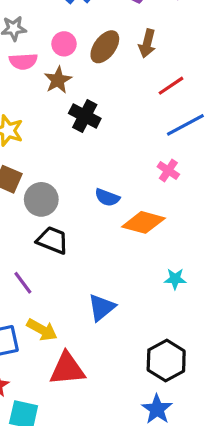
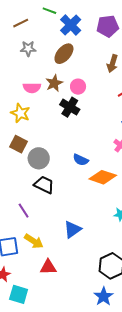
pink circle: (64, 44) -> (78, 87), moved
brown ellipse: (105, 47) -> (64, 54), moved
pink semicircle: (23, 61) -> (32, 88), moved
red triangle: (67, 369) -> (48, 267), size x0.7

